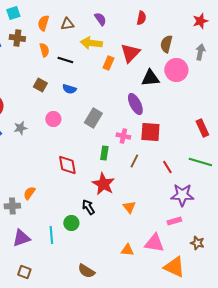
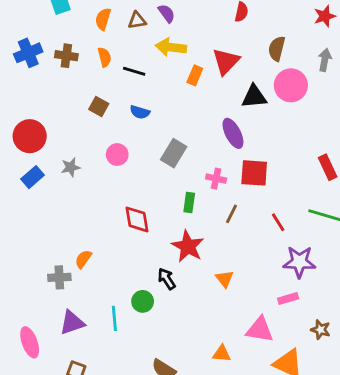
purple semicircle: (100, 19) -> (167, 13), moved
brown cross: (17, 38) -> (66, 56), moved
orange triangle: (127, 250) -> (222, 354), moved

